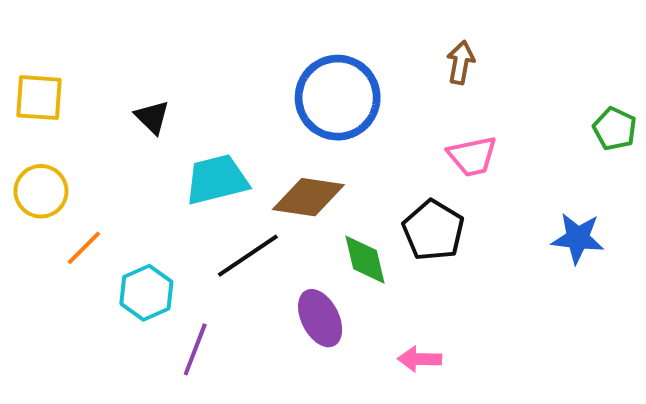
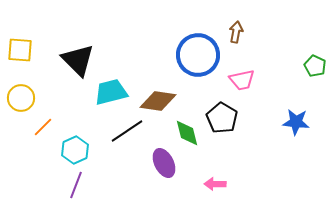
blue circle: (338, 98) -> (198, 55), moved
black triangle: (152, 117) -> (78, 60), size x1.8
purple line: (195, 349) -> (76, 185), moved

